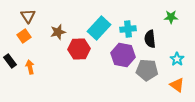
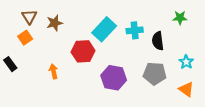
brown star: (58, 32) -> (55, 23), moved
purple hexagon: (123, 55) -> (114, 78), moved
orange arrow: (30, 67) -> (54, 71), moved

